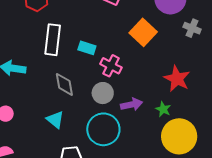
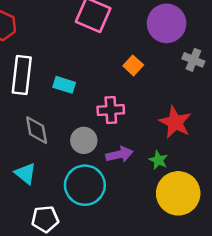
orange square: (143, 32) -> (133, 65), size x0.6
pink cross: (111, 66) -> (111, 110), moved, turned -30

